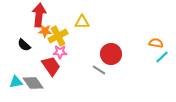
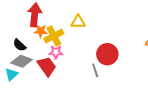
gray line: (99, 70) -> (95, 70), turned 40
cyan triangle: (16, 82) -> (11, 74), moved, turned -32
gray diamond: (33, 83) -> (22, 61), moved, turned -35

